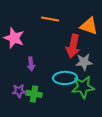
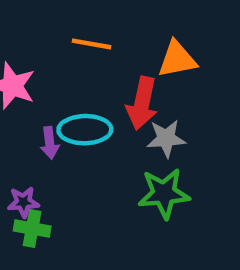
orange triangle: (89, 26) -> (177, 59), turned -30
cyan ellipse: (65, 78) -> (85, 130), moved
green cross: (34, 94) -> (32, 229), moved

